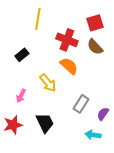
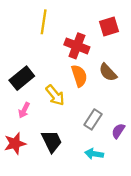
brown semicircle: (95, 47) -> (108, 72), moved
black rectangle: (22, 55) -> (22, 78), moved, size x1.5
orange semicircle: (69, 66) -> (79, 76), turned 30
cyan arrow: (93, 135) -> (94, 154), moved

